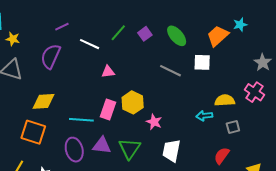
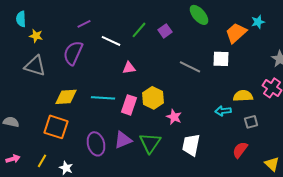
green ellipse: (177, 36) -> (199, 15), moved
cyan line: (81, 120) -> (103, 98), moved
purple triangle: (102, 145) -> (123, 140), turned -30

